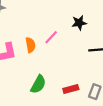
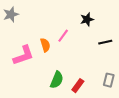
red rectangle: (71, 89) -> (78, 86), moved, turned -32

